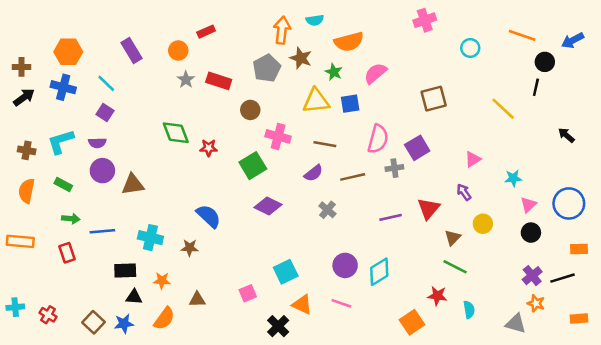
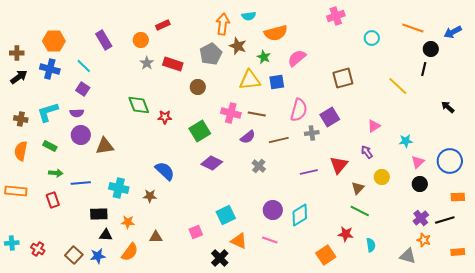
pink cross: (278, 136) -> (231, 113), moved

